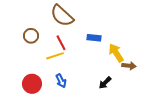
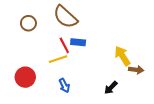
brown circle: (31, 36) -> (28, 23), moved
blue rectangle: (94, 38) -> (78, 42), moved
red circle: (32, 84) -> (25, 77), moved

